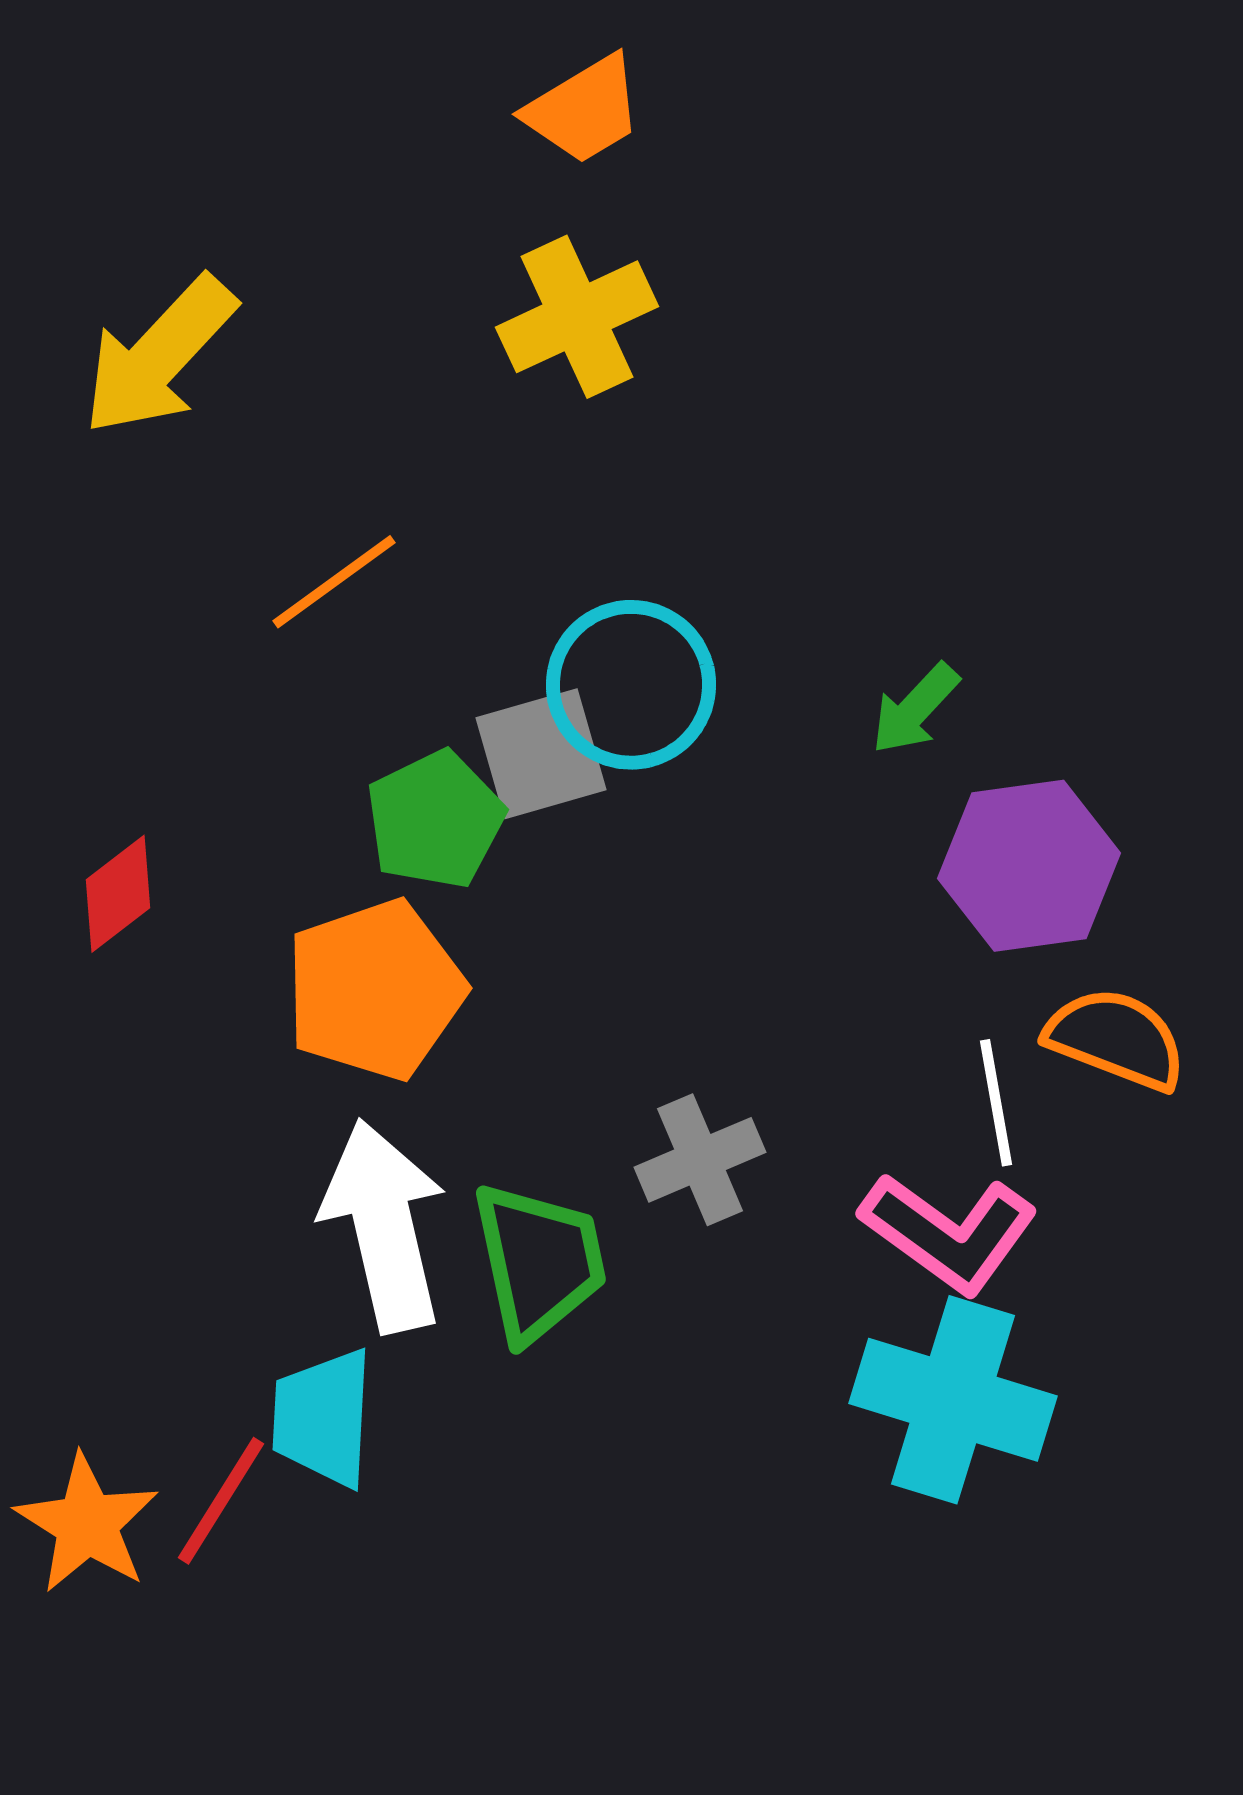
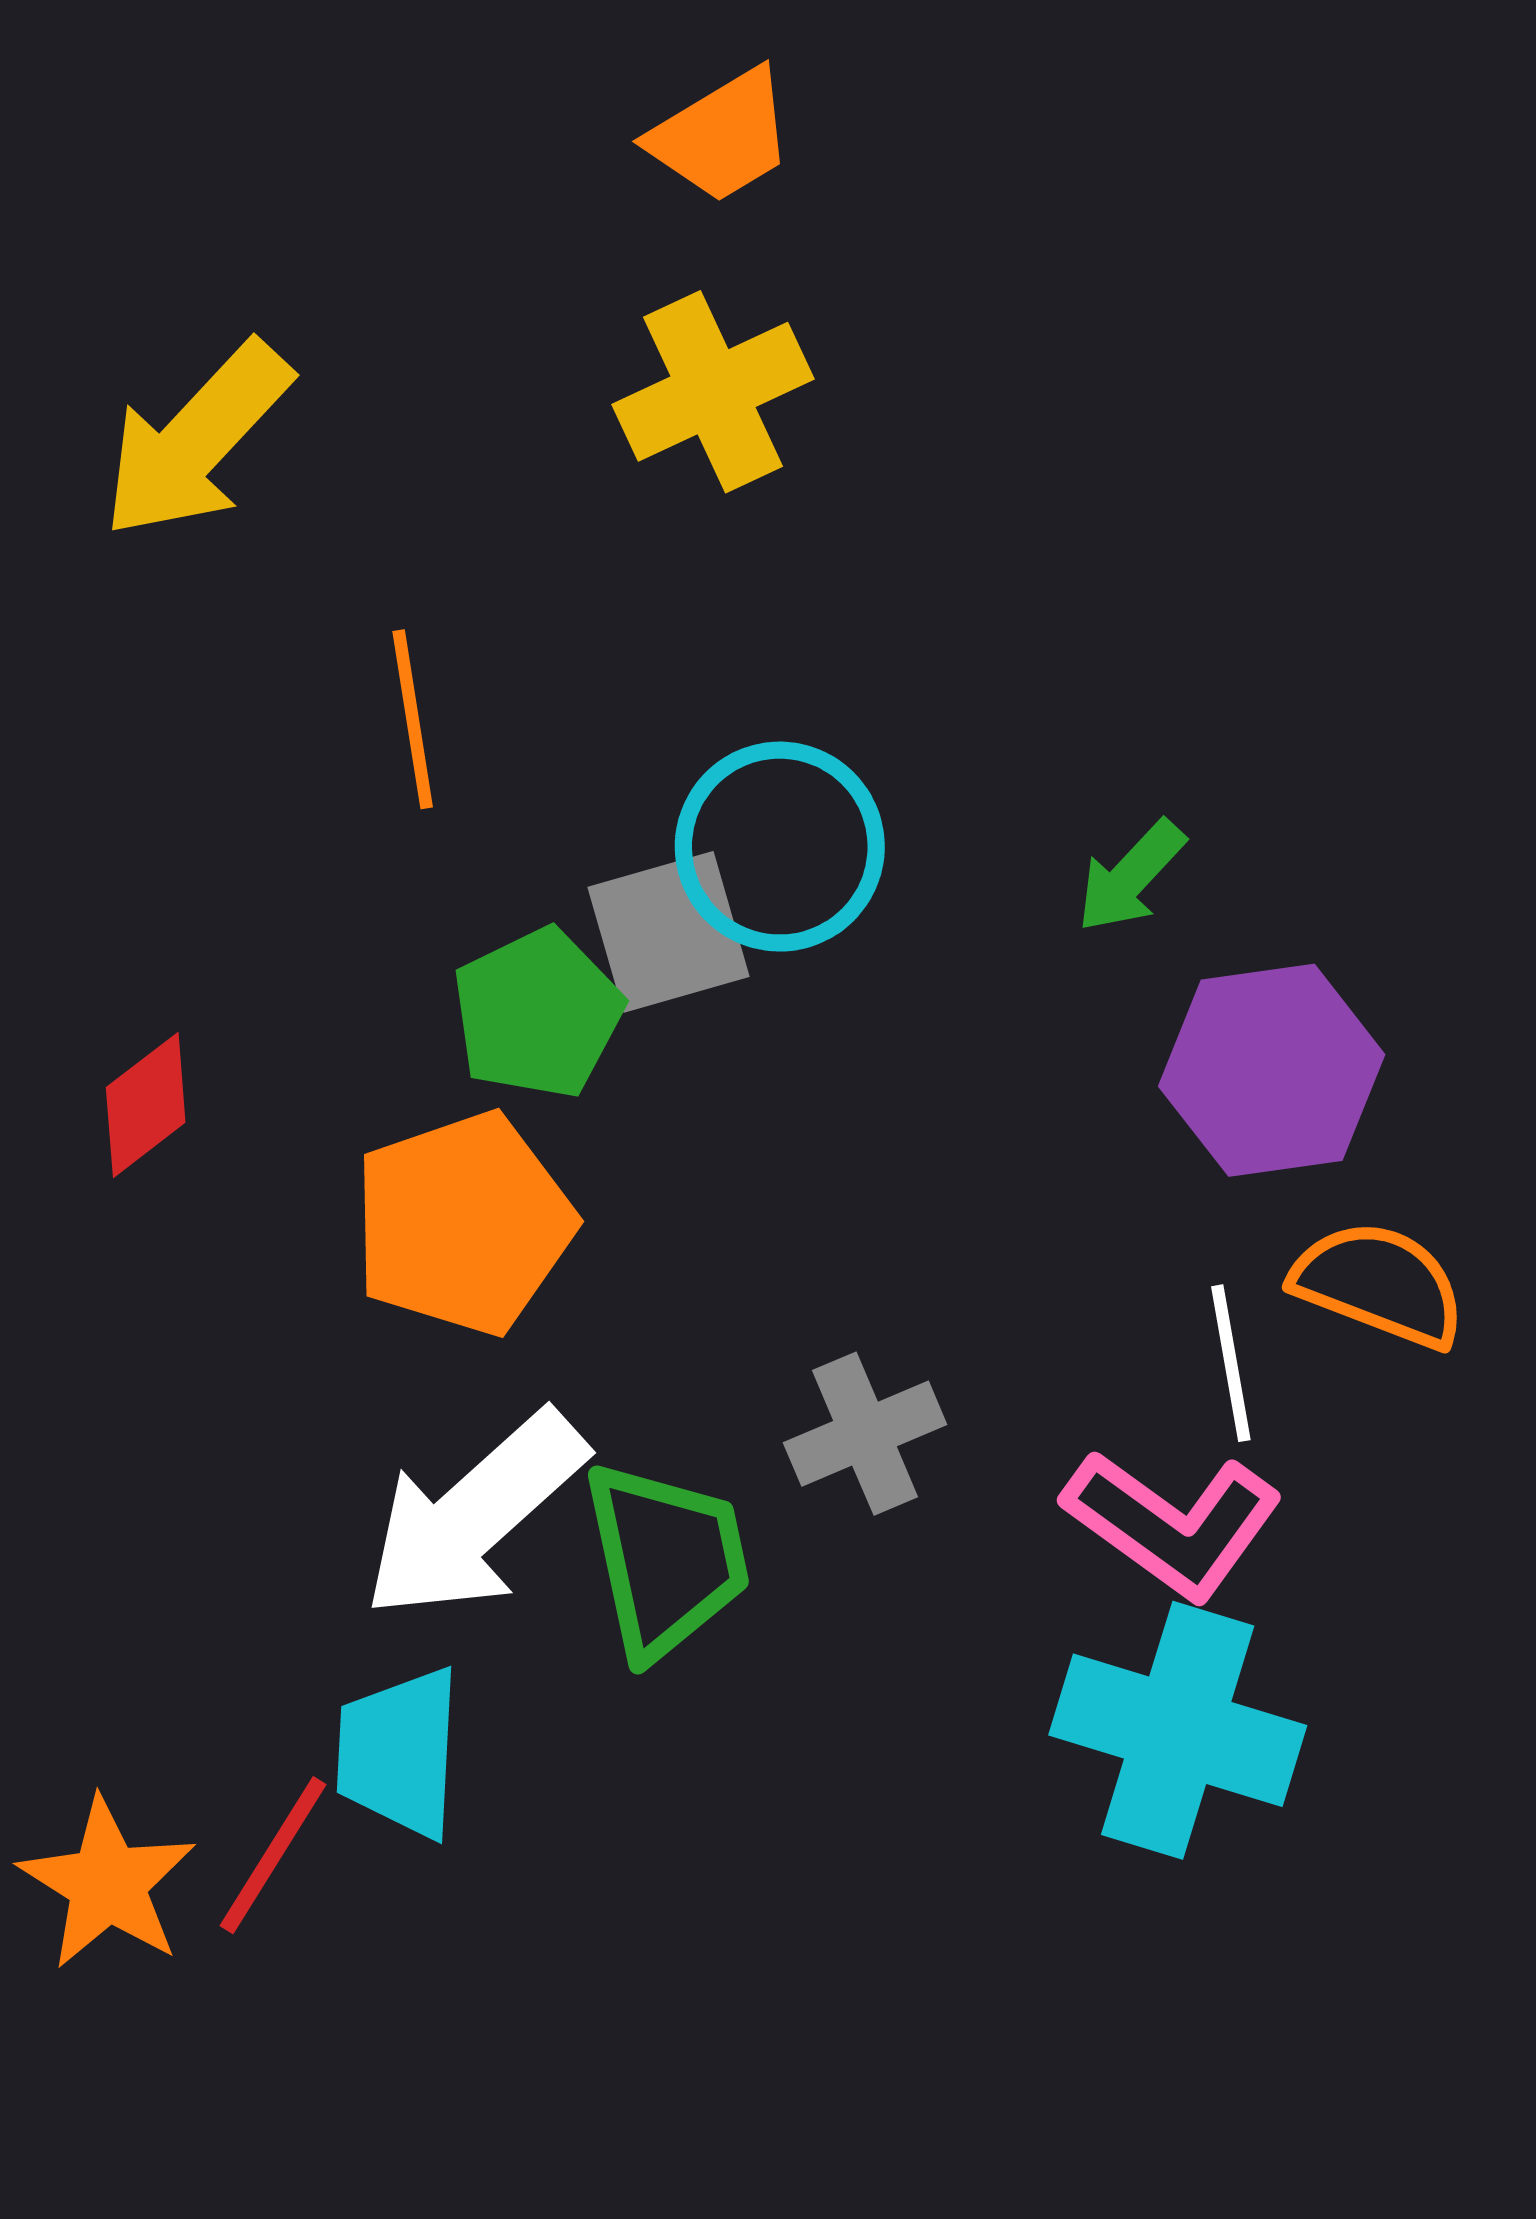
orange line: (334, 582) -> (413, 719), turned -63
white arrow: (384, 1226) -> (474, 1515), turned -119

